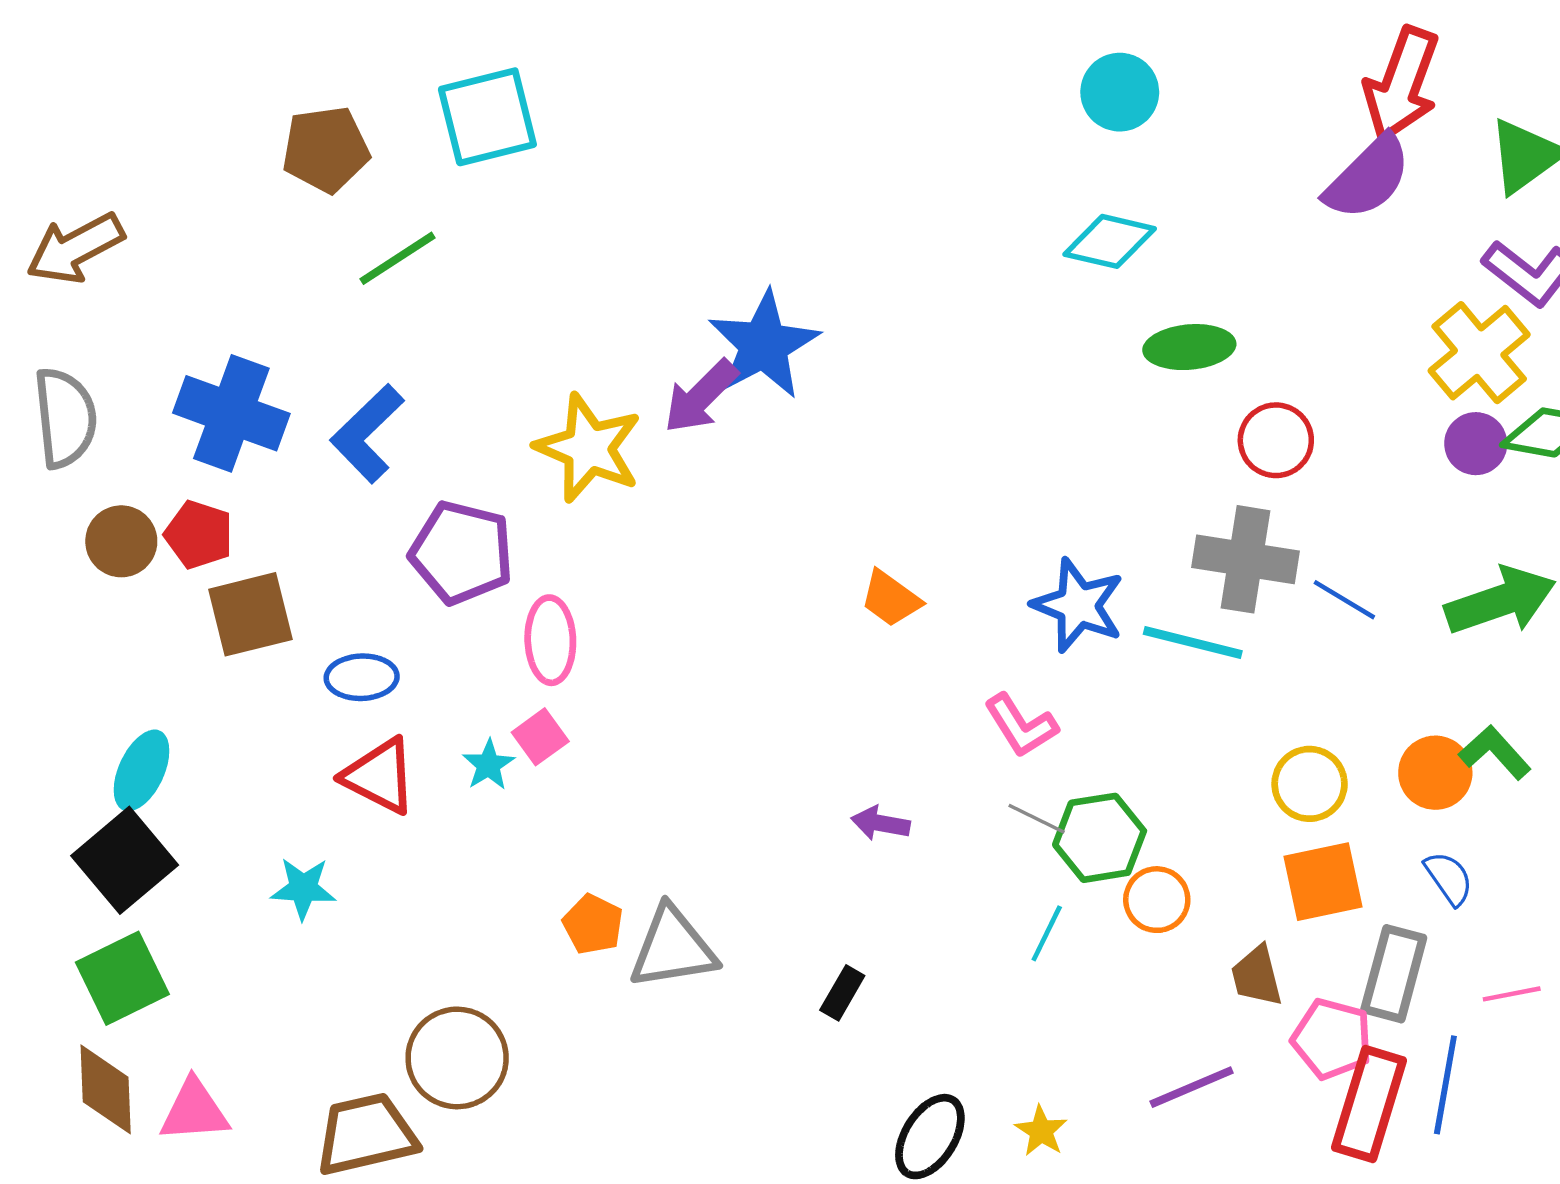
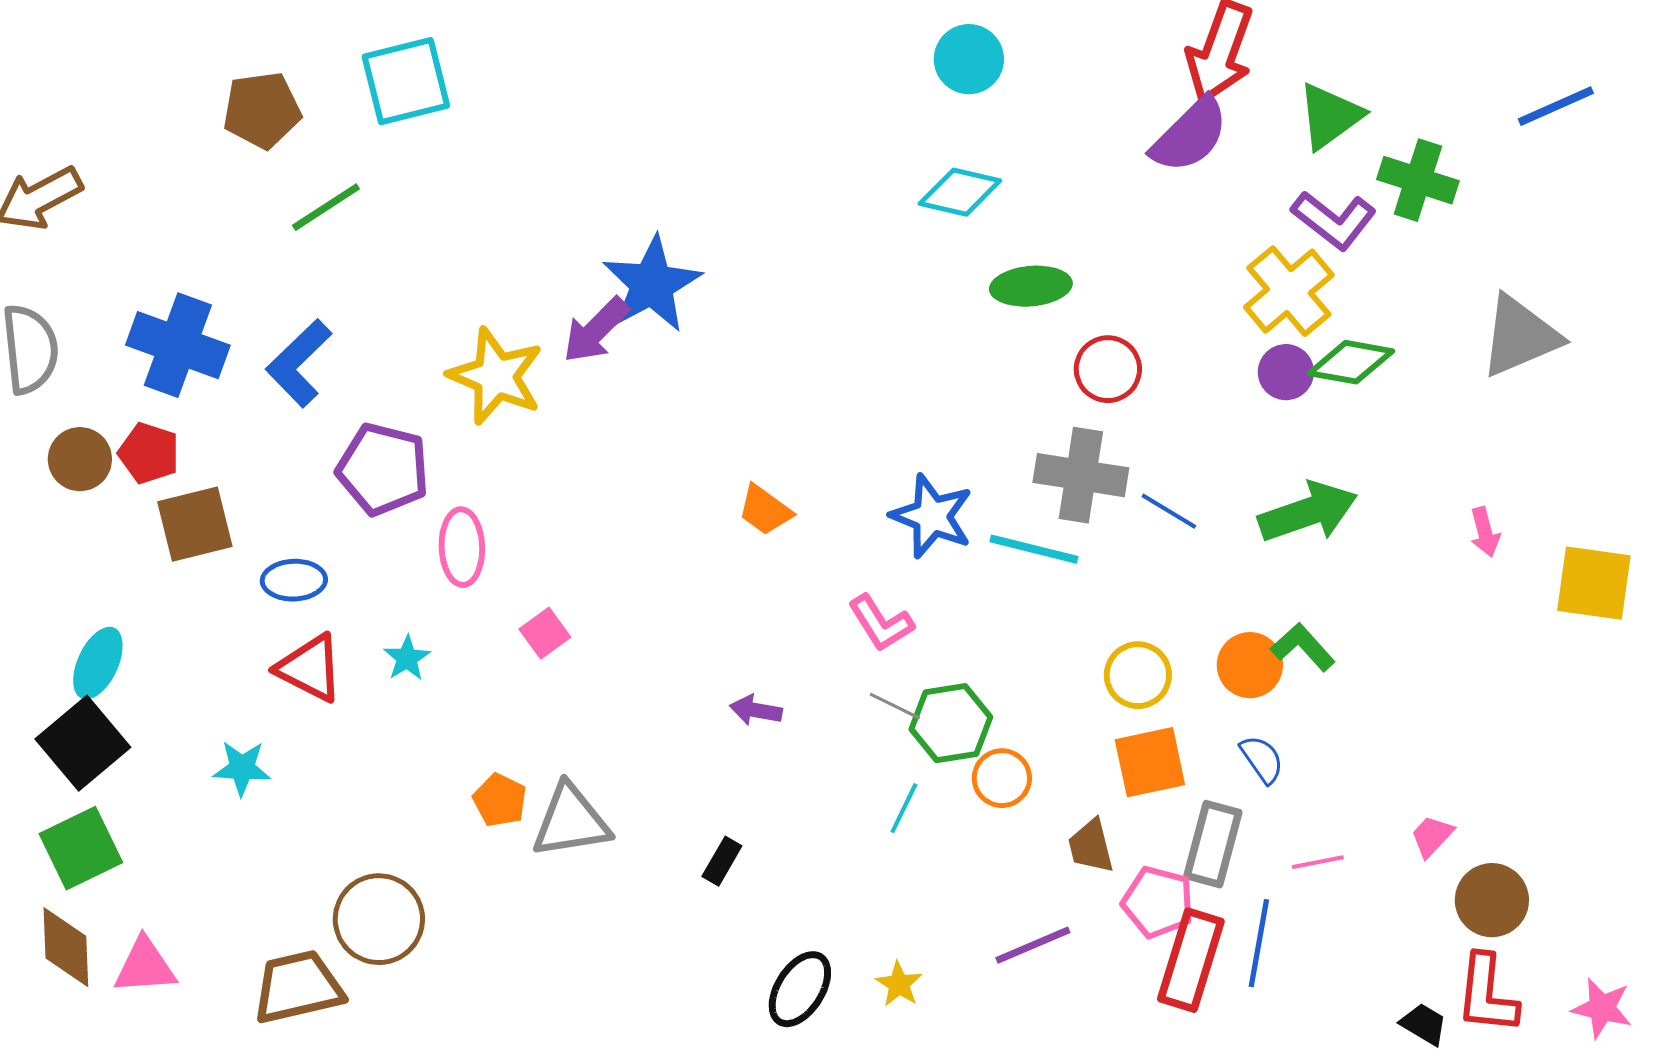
pink square: (540, 737) -> (545, 633), moved

